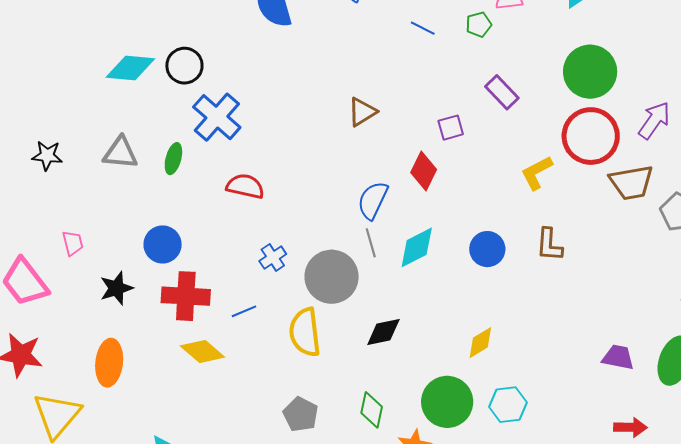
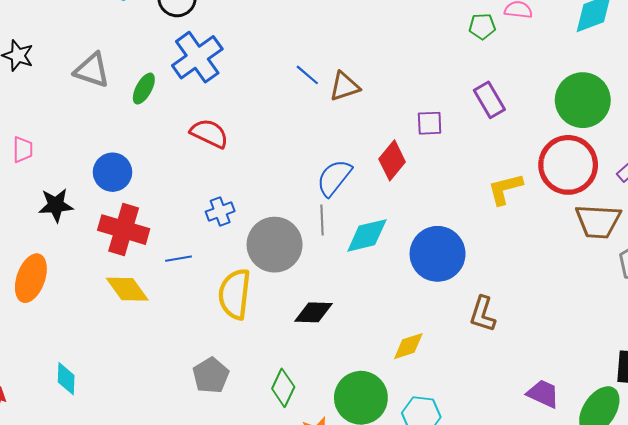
blue line: (423, 28) -> (307, 75), moved
brown L-shape: (549, 245) -> (483, 314), moved
blue circle: (487, 249) -> (438, 254), size x1.5

